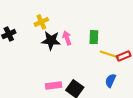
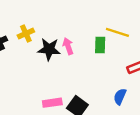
yellow cross: (41, 22) -> (26, 34), moved
yellow line: (110, 55) -> (117, 32), moved

